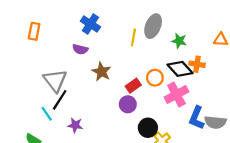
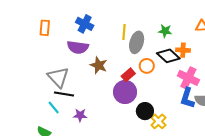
gray ellipse: (153, 26) -> (137, 42), moved
orange rectangle: (34, 31) -> (45, 28), moved
purple semicircle: (80, 49) -> (78, 47), size x1.5
pink cross: (176, 94) -> (188, 78), moved, turned -30
black line: (60, 100) -> (64, 94), turned 72
purple circle: (128, 104) -> (125, 92), size x1.5

